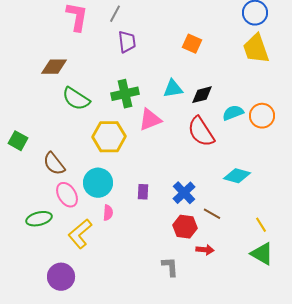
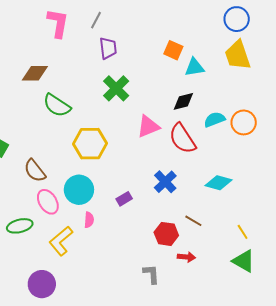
cyan triangle: (173, 89) -> (194, 67), moved
green cross: (125, 94) -> (116, 88), moved, turned -32
pink triangle: (150, 120) -> (148, 126), moved
purple rectangle: (143, 192) -> (124, 199), turned 56
blue cross: (184, 193) -> (165, 182), moved

